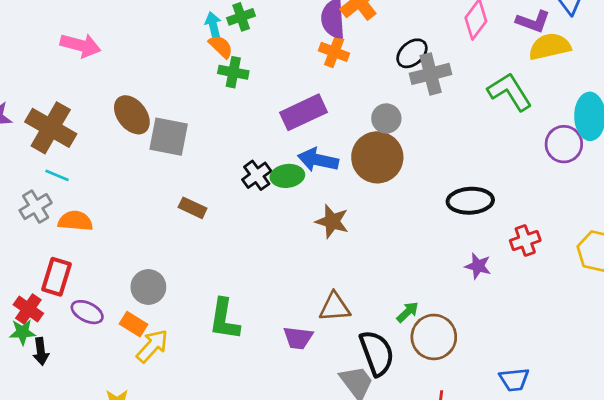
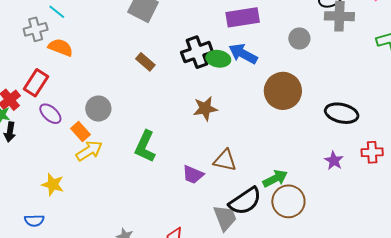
brown circle: (377, 157) -> (283, 91), moved
black cross: (257, 175) -> (197, 52), size x1.4
brown star: (332, 221) -> (205, 109), moved, turned 30
green arrow: (408, 312) -> (275, 179), size x1.4
black semicircle: (377, 353) -> (245, 201), turned 60

